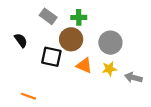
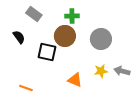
gray rectangle: (48, 16) -> (34, 14), moved
orange triangle: (84, 66) -> (75, 80), moved
yellow star: (109, 69) -> (101, 71), moved

